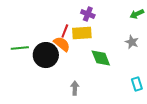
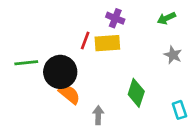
green arrow: (137, 14) -> (166, 18), moved
orange semicircle: (62, 44) -> (69, 94), moved
green diamond: (101, 58) -> (136, 93), moved, turned 40

